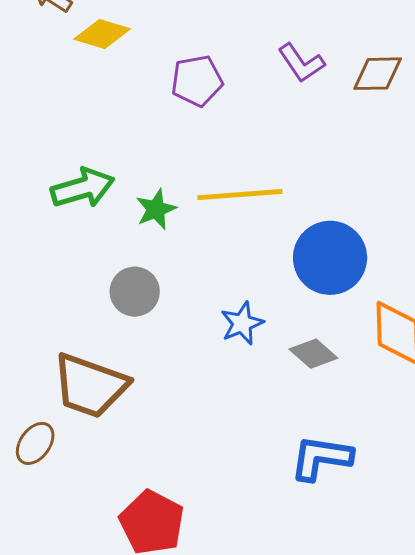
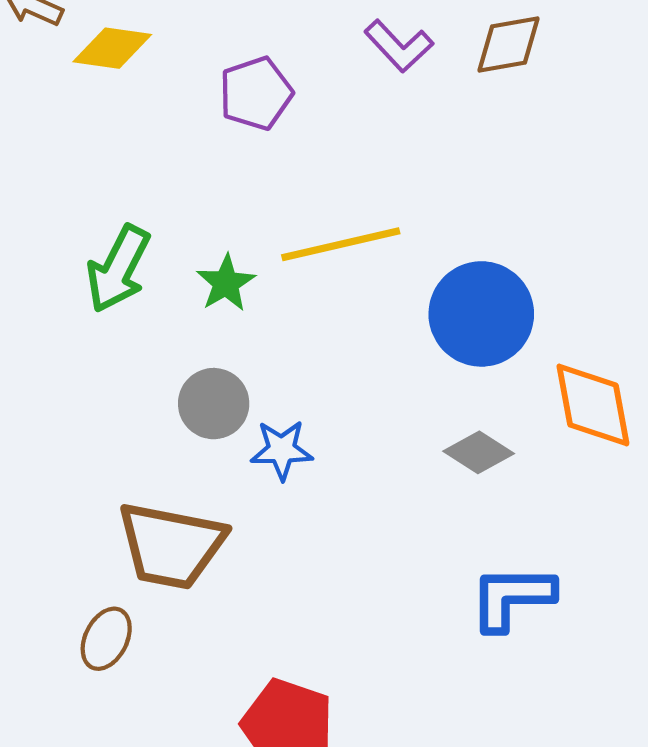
green arrow: (83, 188) -> (118, 269), turned 142
blue star: (242, 323) -> (282, 450), moved, turned 30

